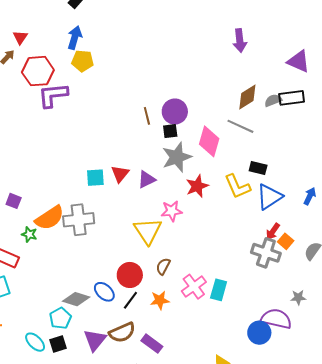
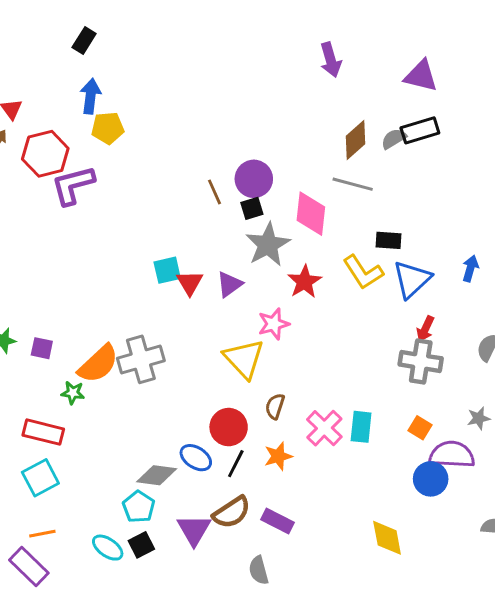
cyan square: (95, 178) -> (167, 270), moved
orange square: (286, 241) -> (420, 428), moved

